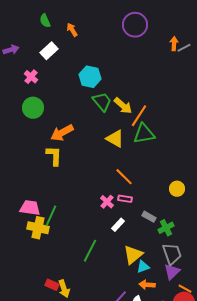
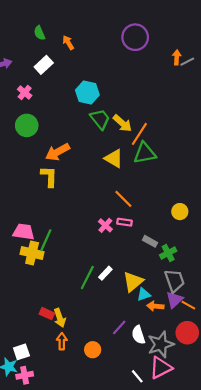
white rectangle: (118, 225) -> (105, 273), moved
orange arrow: (147, 285) -> (155, 306), moved
orange line: (185, 289) -> (188, 305), moved

